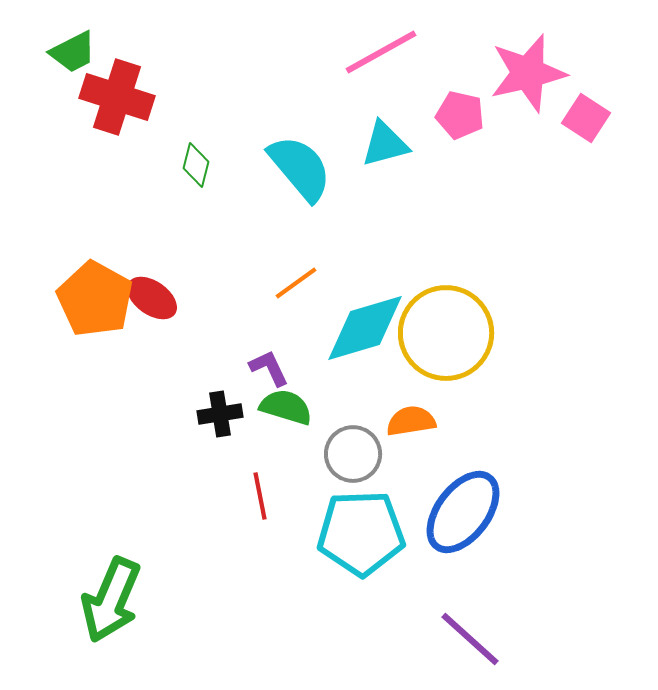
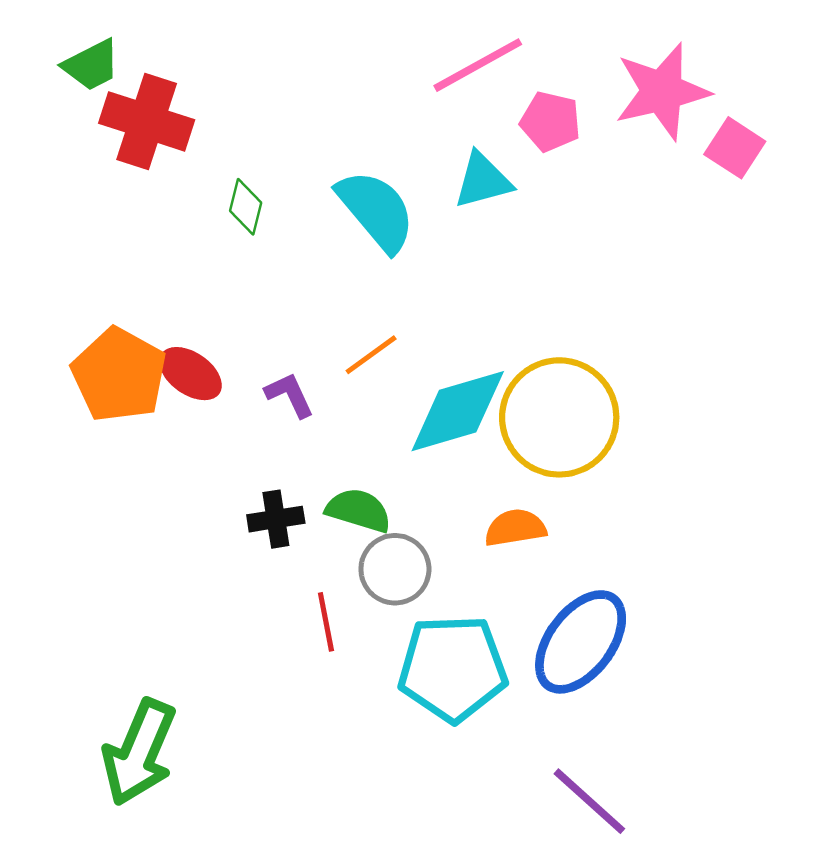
pink pentagon: (460, 115) -> (550, 121), moved
purple L-shape: (269, 368) -> (290, 395), moved
gray circle: (353, 454) -> (395, 569), moved

